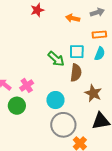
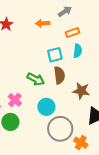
green arrow: (56, 59) -> (36, 79), moved

